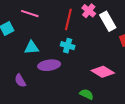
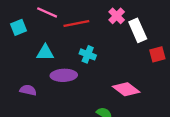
red line: (68, 19) -> (76, 24), moved, turned 60
purple semicircle: (20, 81) -> (28, 90), turned 128

